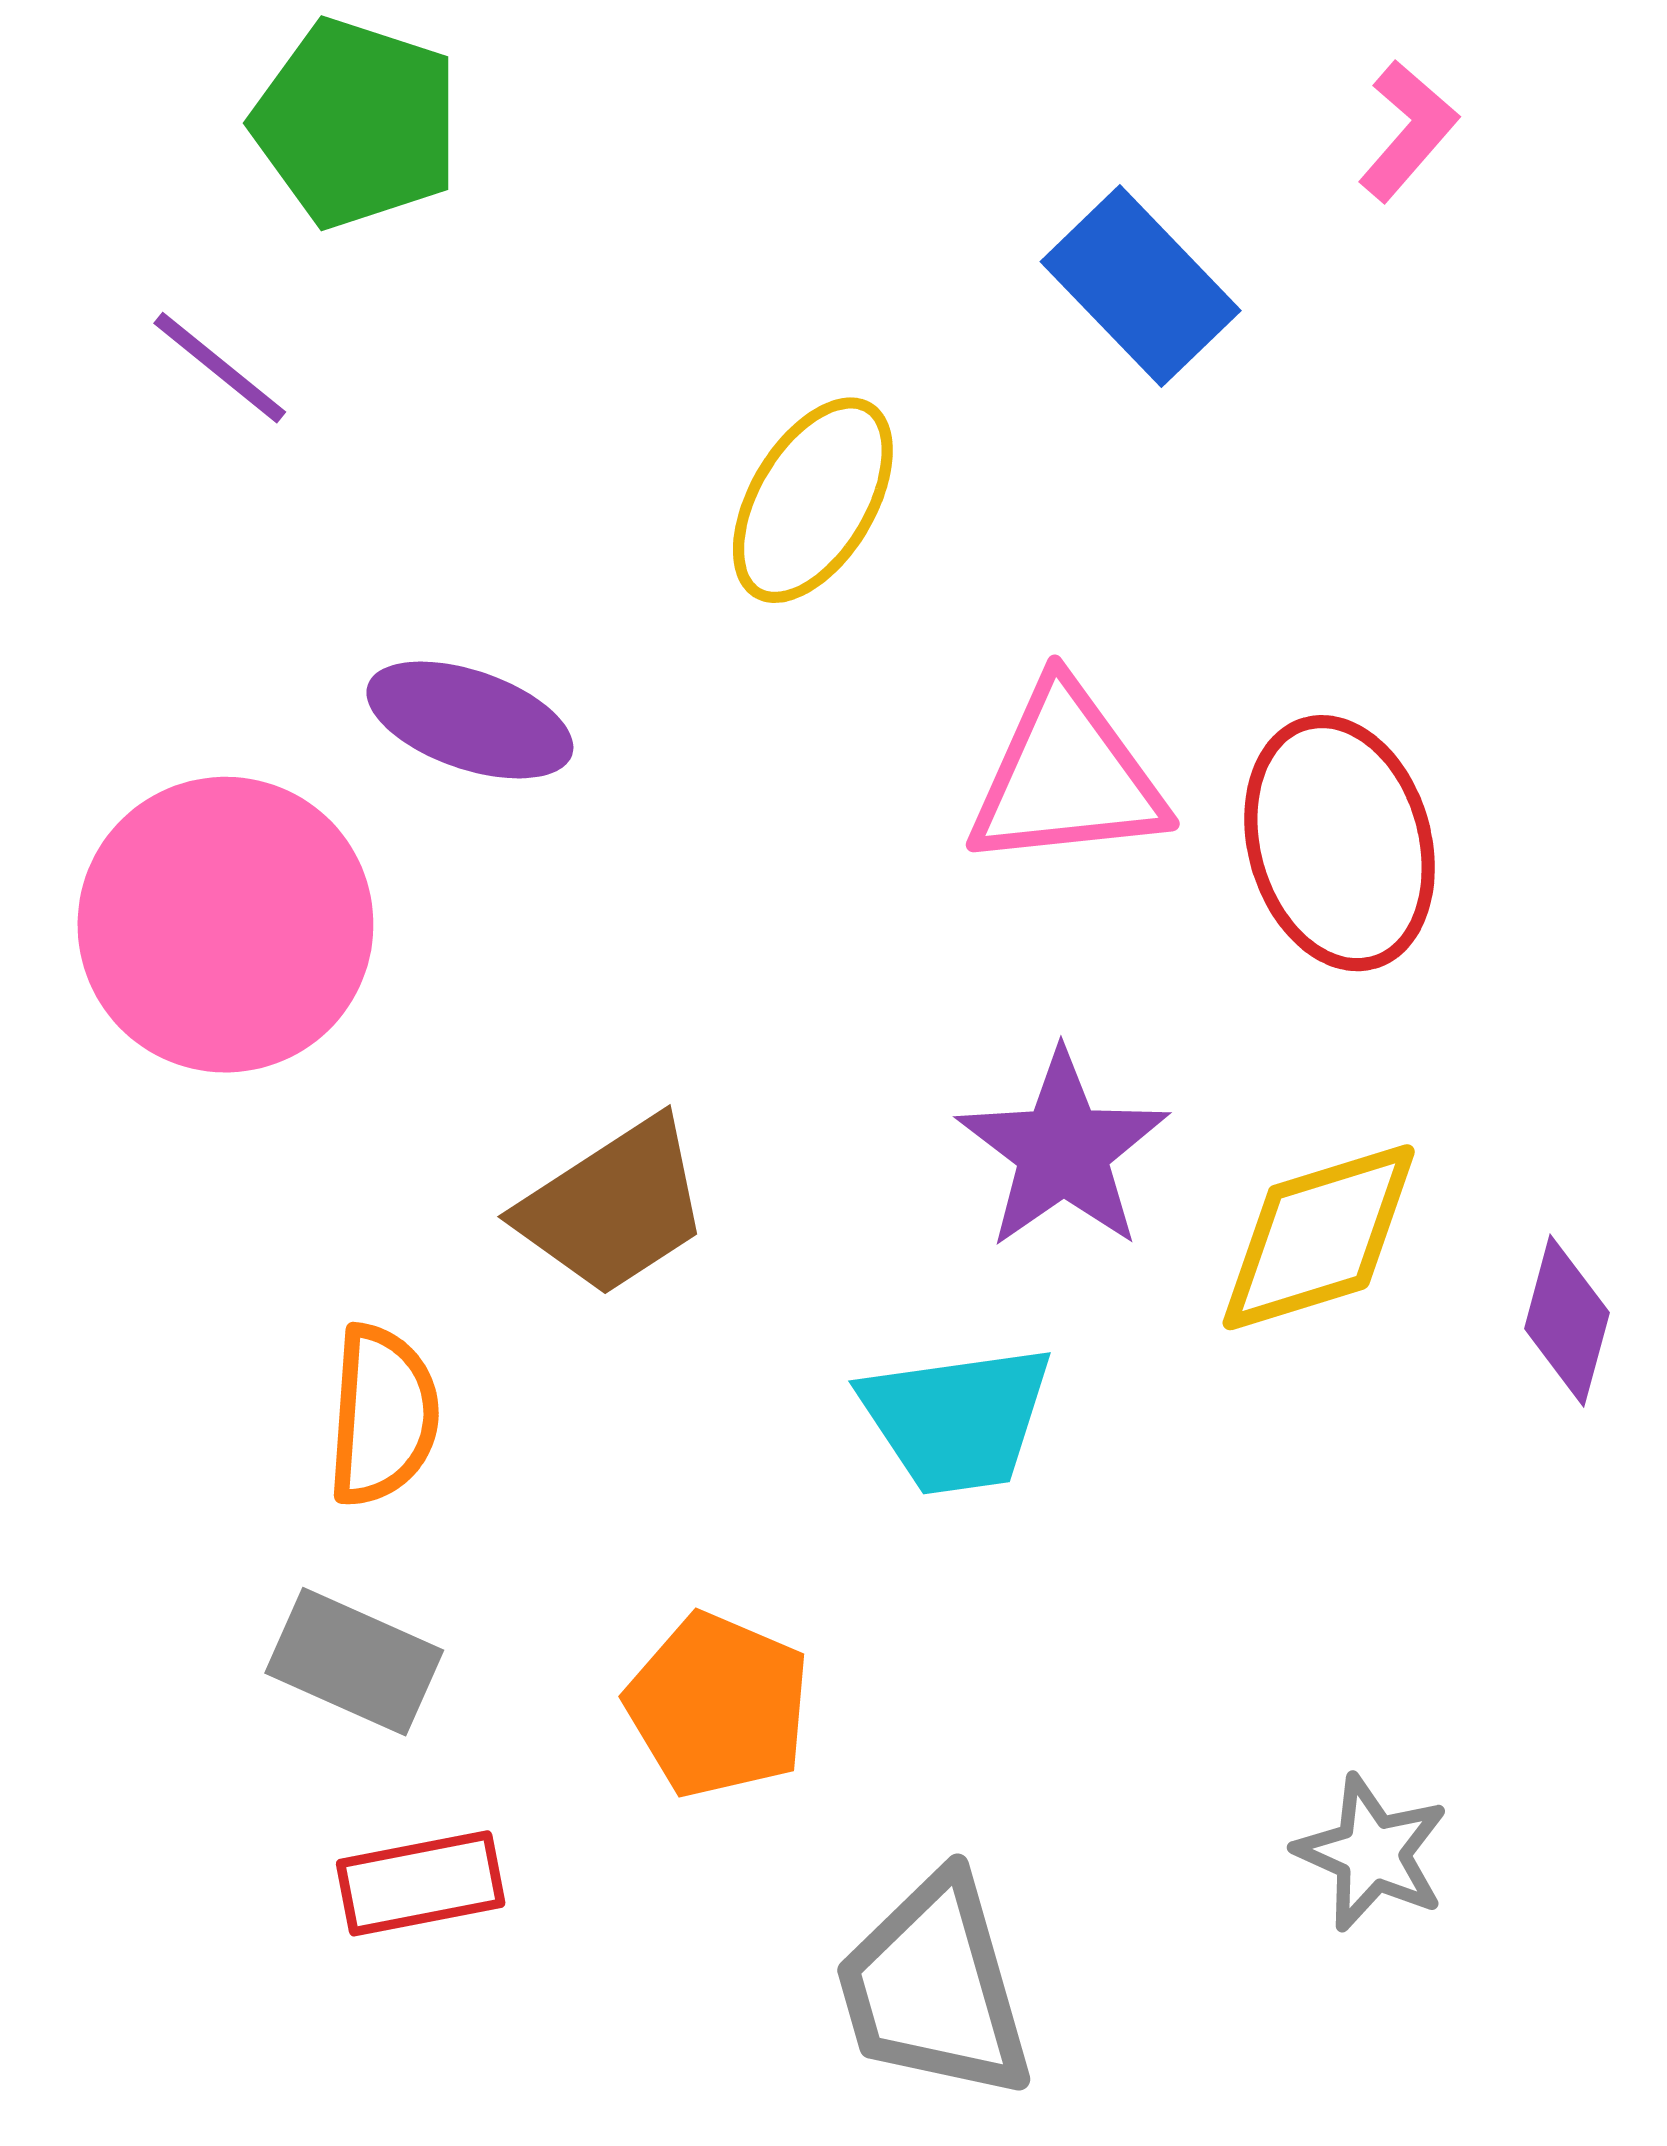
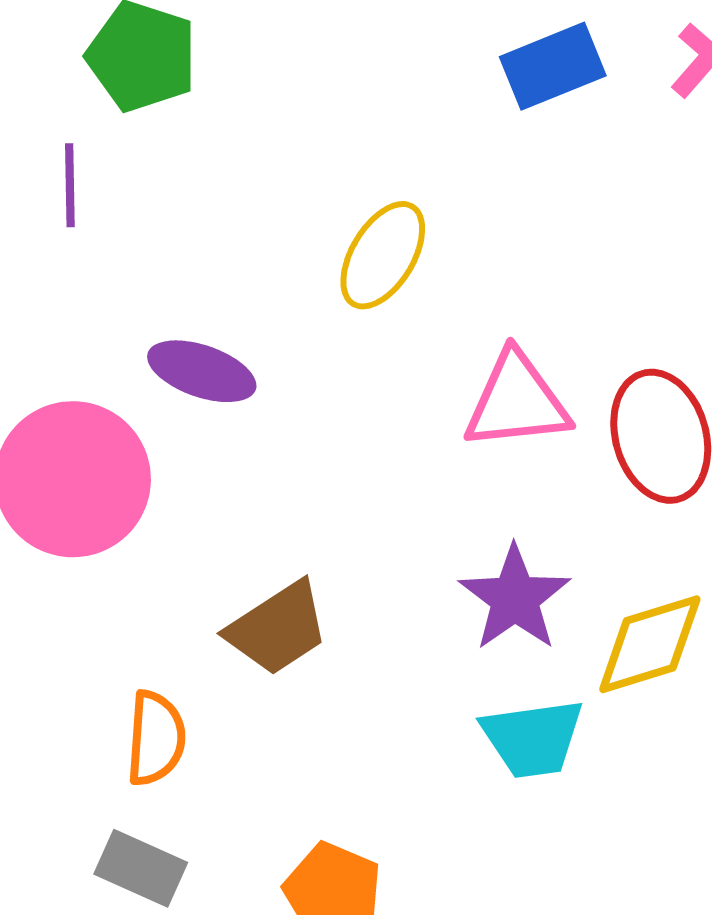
blue rectangle: (1141, 286) -> (553, 66), moved, turned -68
purple line: (220, 368) -> (70, 185), turned 50
cyan trapezoid: (957, 1419) -> (533, 738), moved

